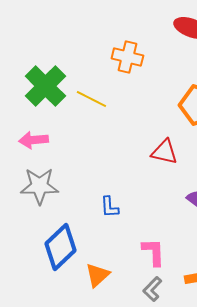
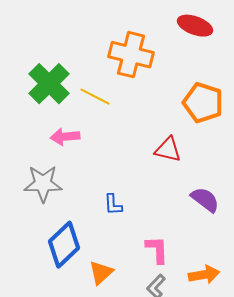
orange cross: (127, 57) -> (131, 55), size x1.4
pink arrow: (33, 140) -> (65, 137), moved

